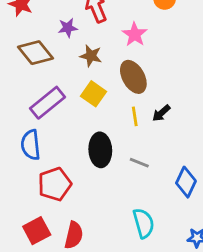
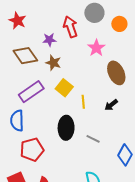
brown star: (91, 56) -> (53, 63), moved
brown ellipse: (133, 77) -> (116, 73), moved
yellow line: (135, 116) -> (83, 102), moved

